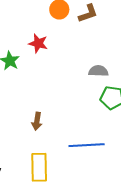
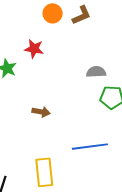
brown arrow: (37, 121) -> (41, 112), moved, turned -84

